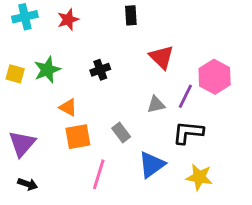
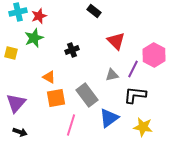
black rectangle: (131, 15) -> (94, 11), turned -48
red star: (68, 20) -> (39, 16), moved
green star: (47, 70) -> (34, 38), moved
gray rectangle: (121, 132) -> (87, 95), size x1.6

